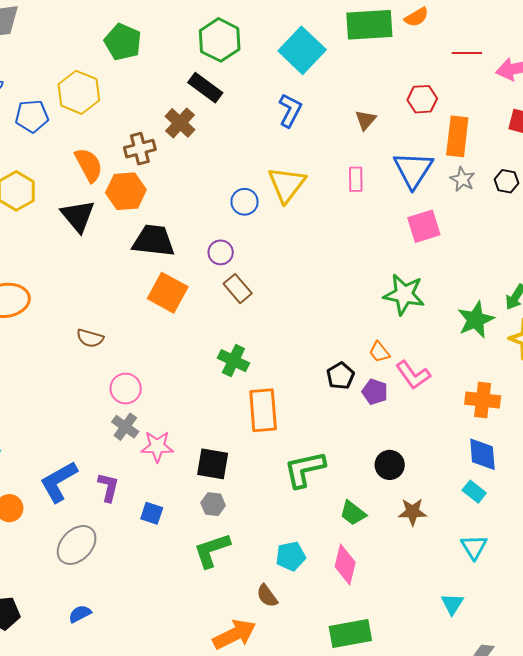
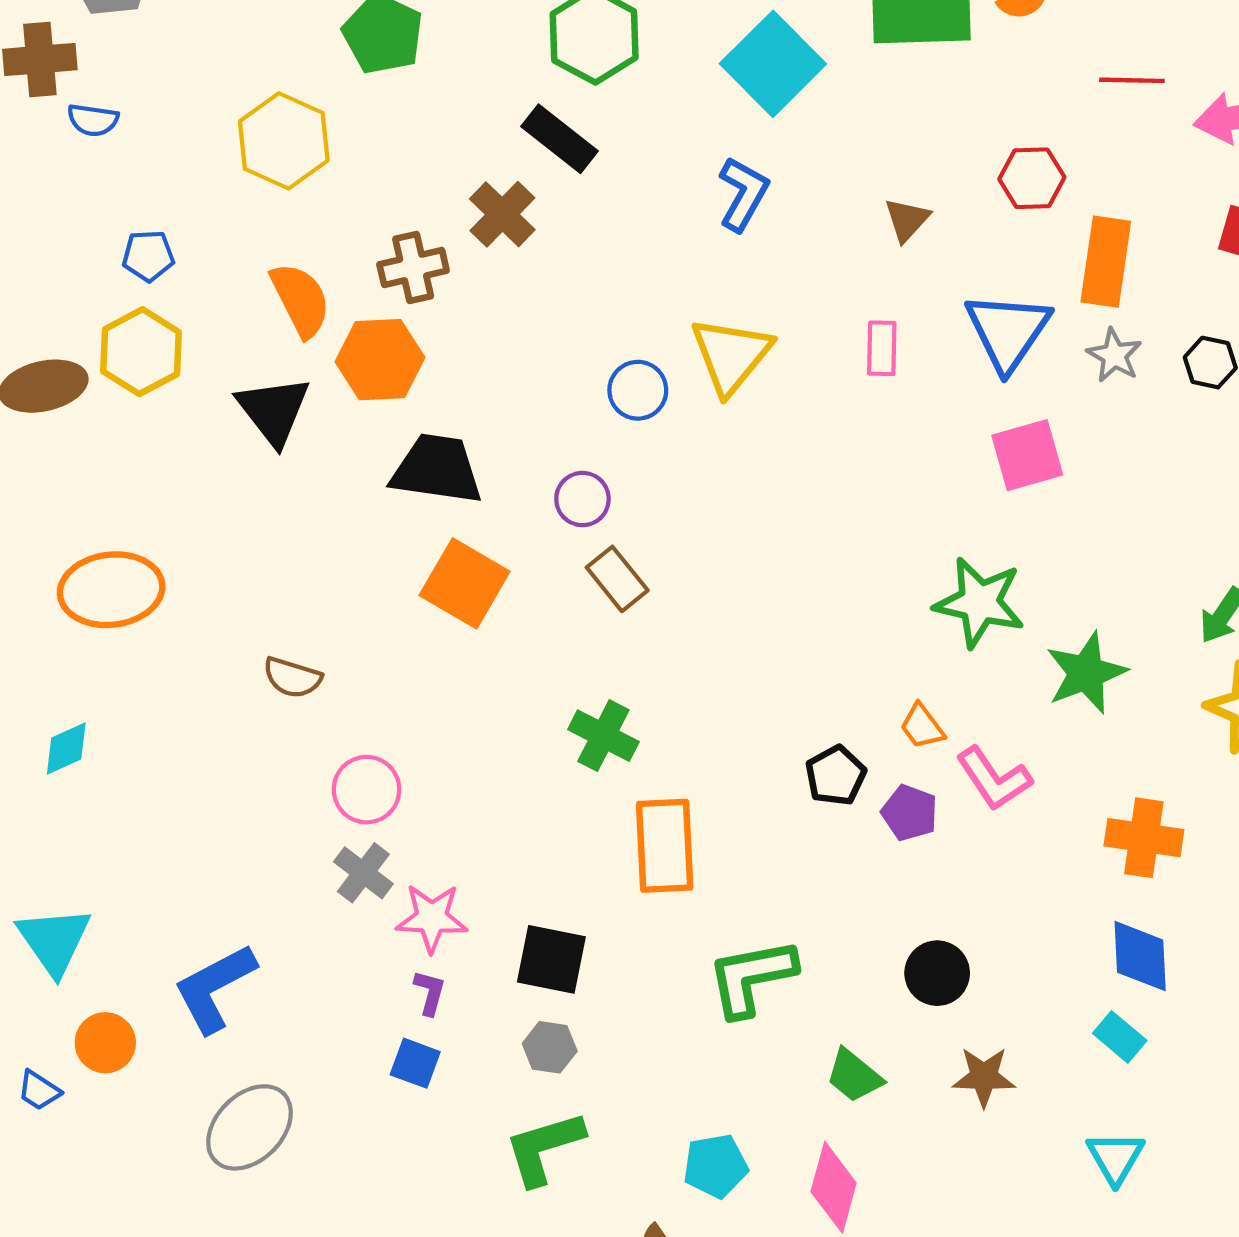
blue pentagon: (32, 116) -> (148, 256), moved, size x0.7
green star: (476, 320) -> (1086, 673), moved
purple L-shape: (108, 487) -> (430, 993), moved, size x0.7

